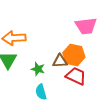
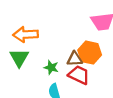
red trapezoid: (76, 76) -> (79, 75), moved

